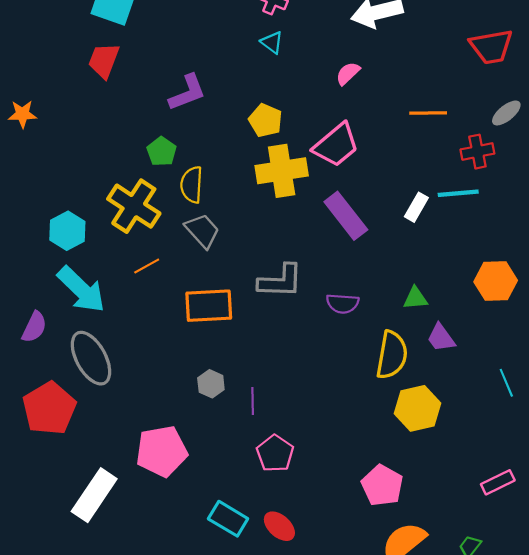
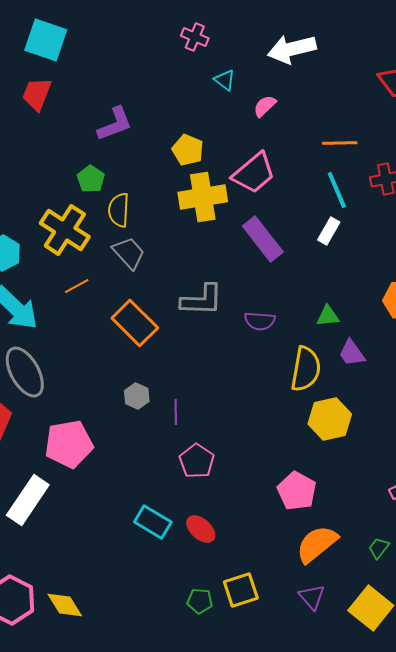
cyan triangle: (272, 42) -> (225, 80), moved
cyan line: (458, 193) -> (337, 190), moved, turned 72
orange rectangle: (209, 306) -> (135, 323), turned 48
pink pentagon: (162, 451) -> (69, 444), moved

